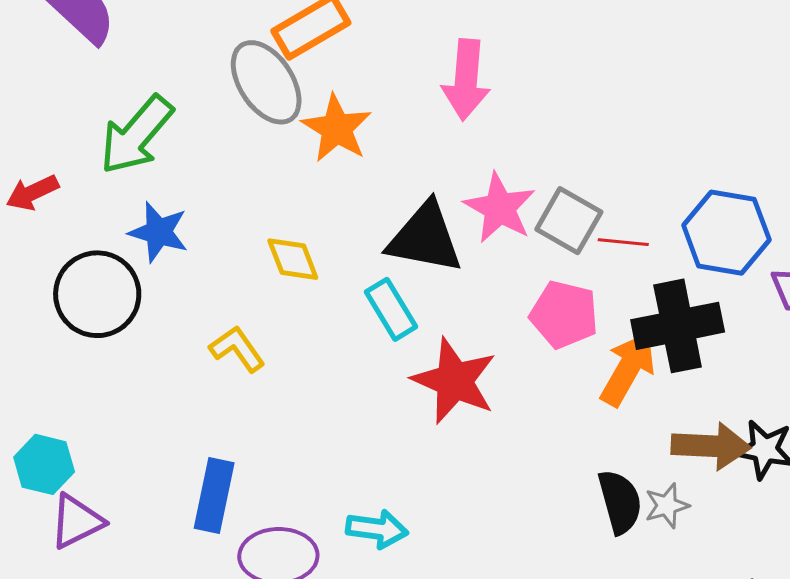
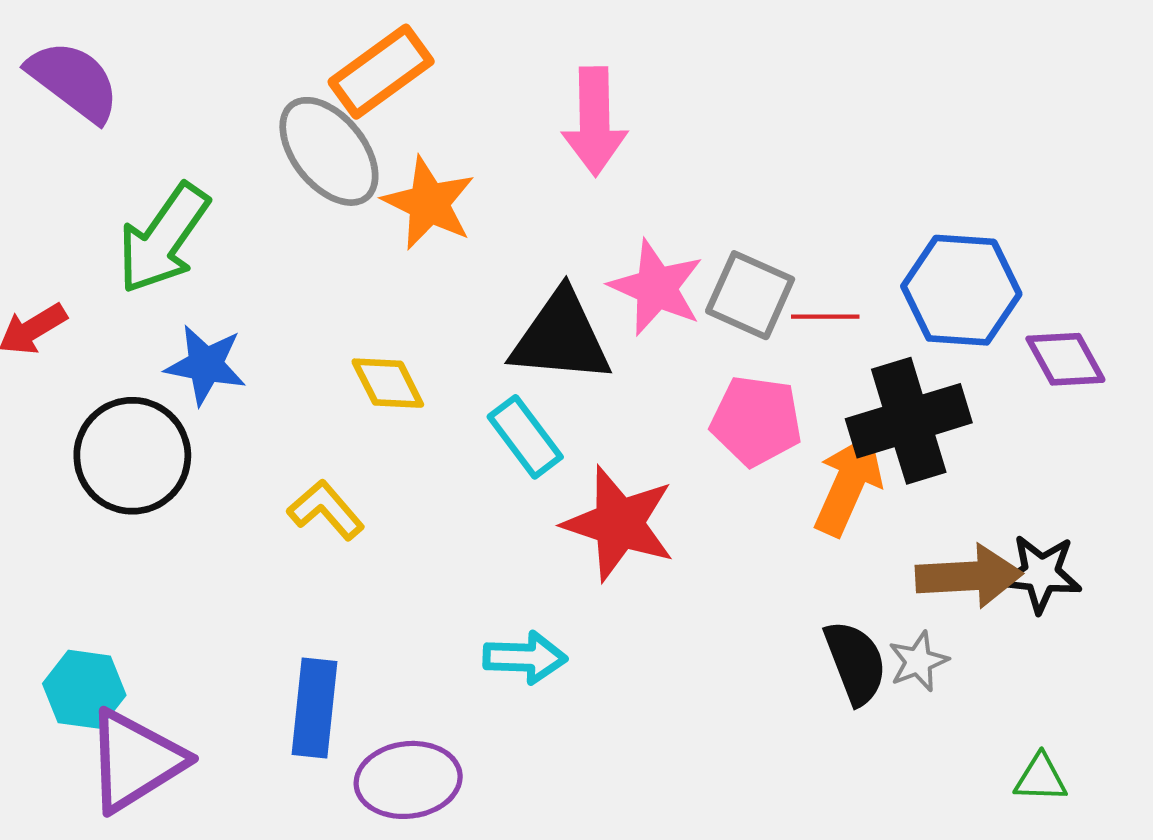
purple triangle: (77, 521) -> (135, 761), size x1.4
cyan arrow: (377, 529) -> (525, 658), moved

